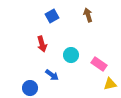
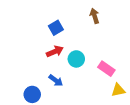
blue square: (52, 16) -> (56, 28), moved
red arrow: (42, 44) -> (55, 51), moved, turned -98

